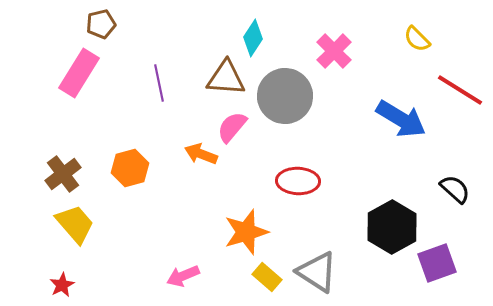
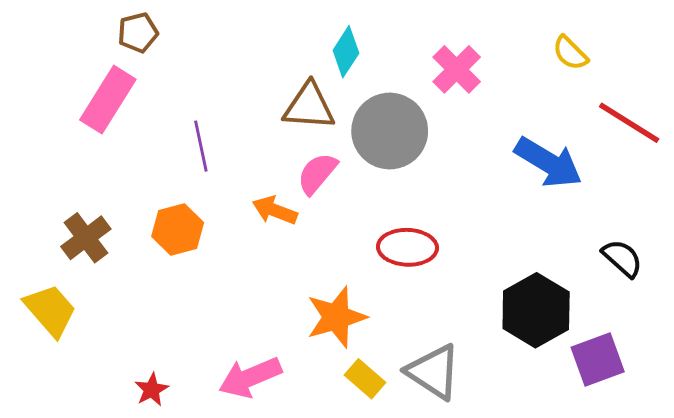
purple line: (159, 83) -> (201, 146), moved
yellow trapezoid: (75, 224) -> (50, 310), moved
pink arrow: (183, 276) -> (250, 377), size x1.4
red star: (62, 285) -> (152, 390), moved

